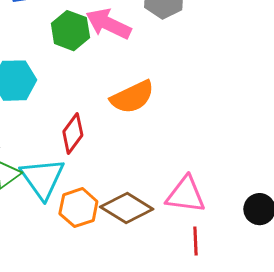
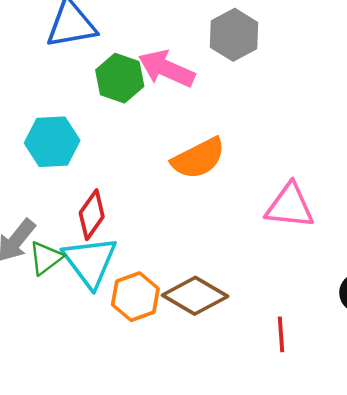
red diamond: (73, 133) -> (92, 215), moved
pink triangle: (186, 195) -> (290, 206), moved

